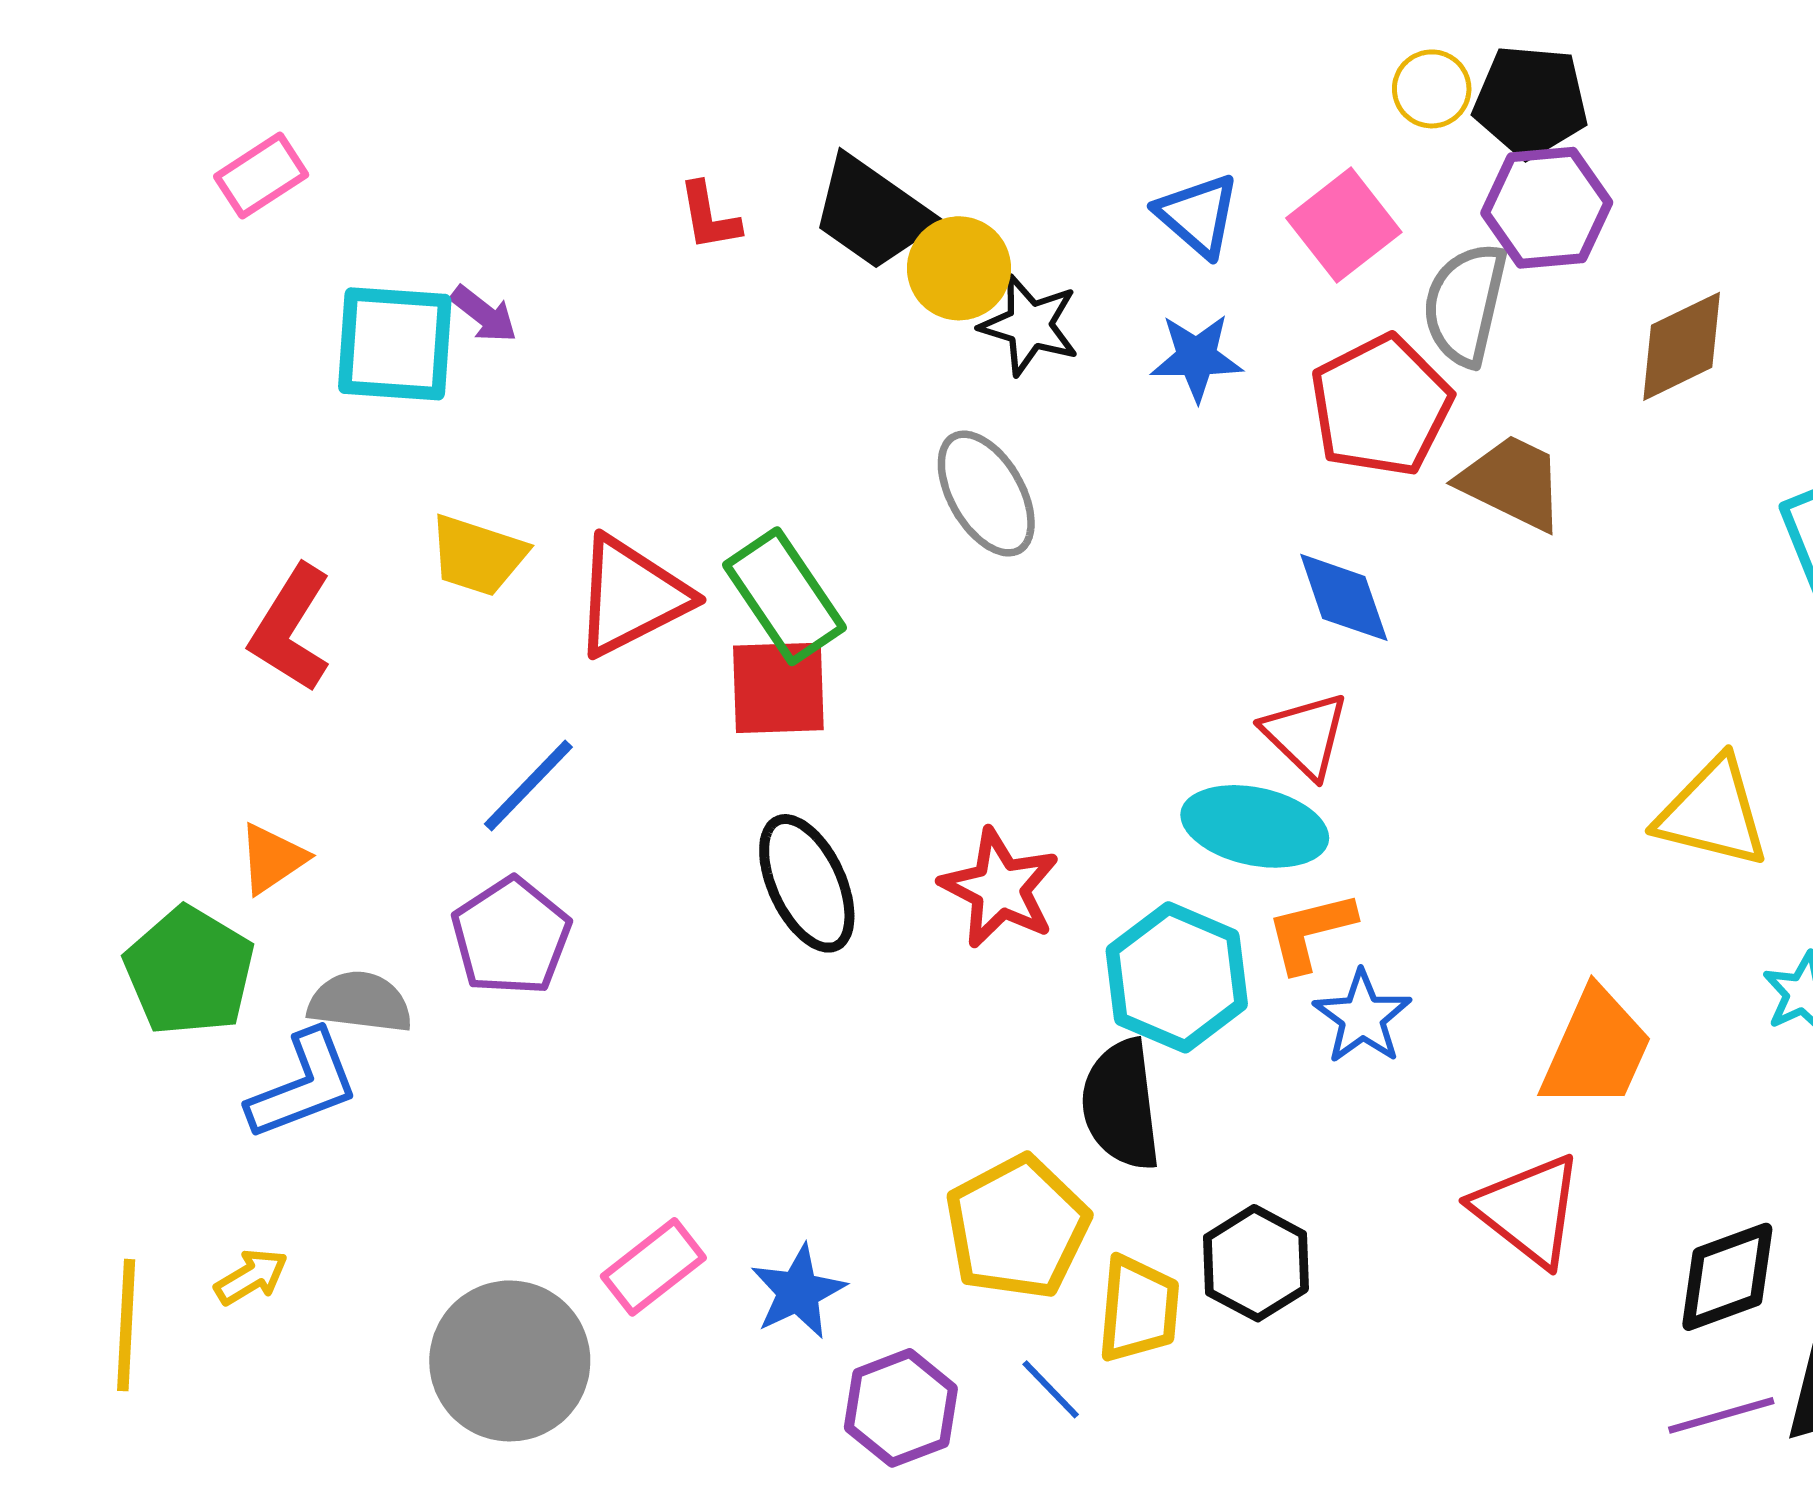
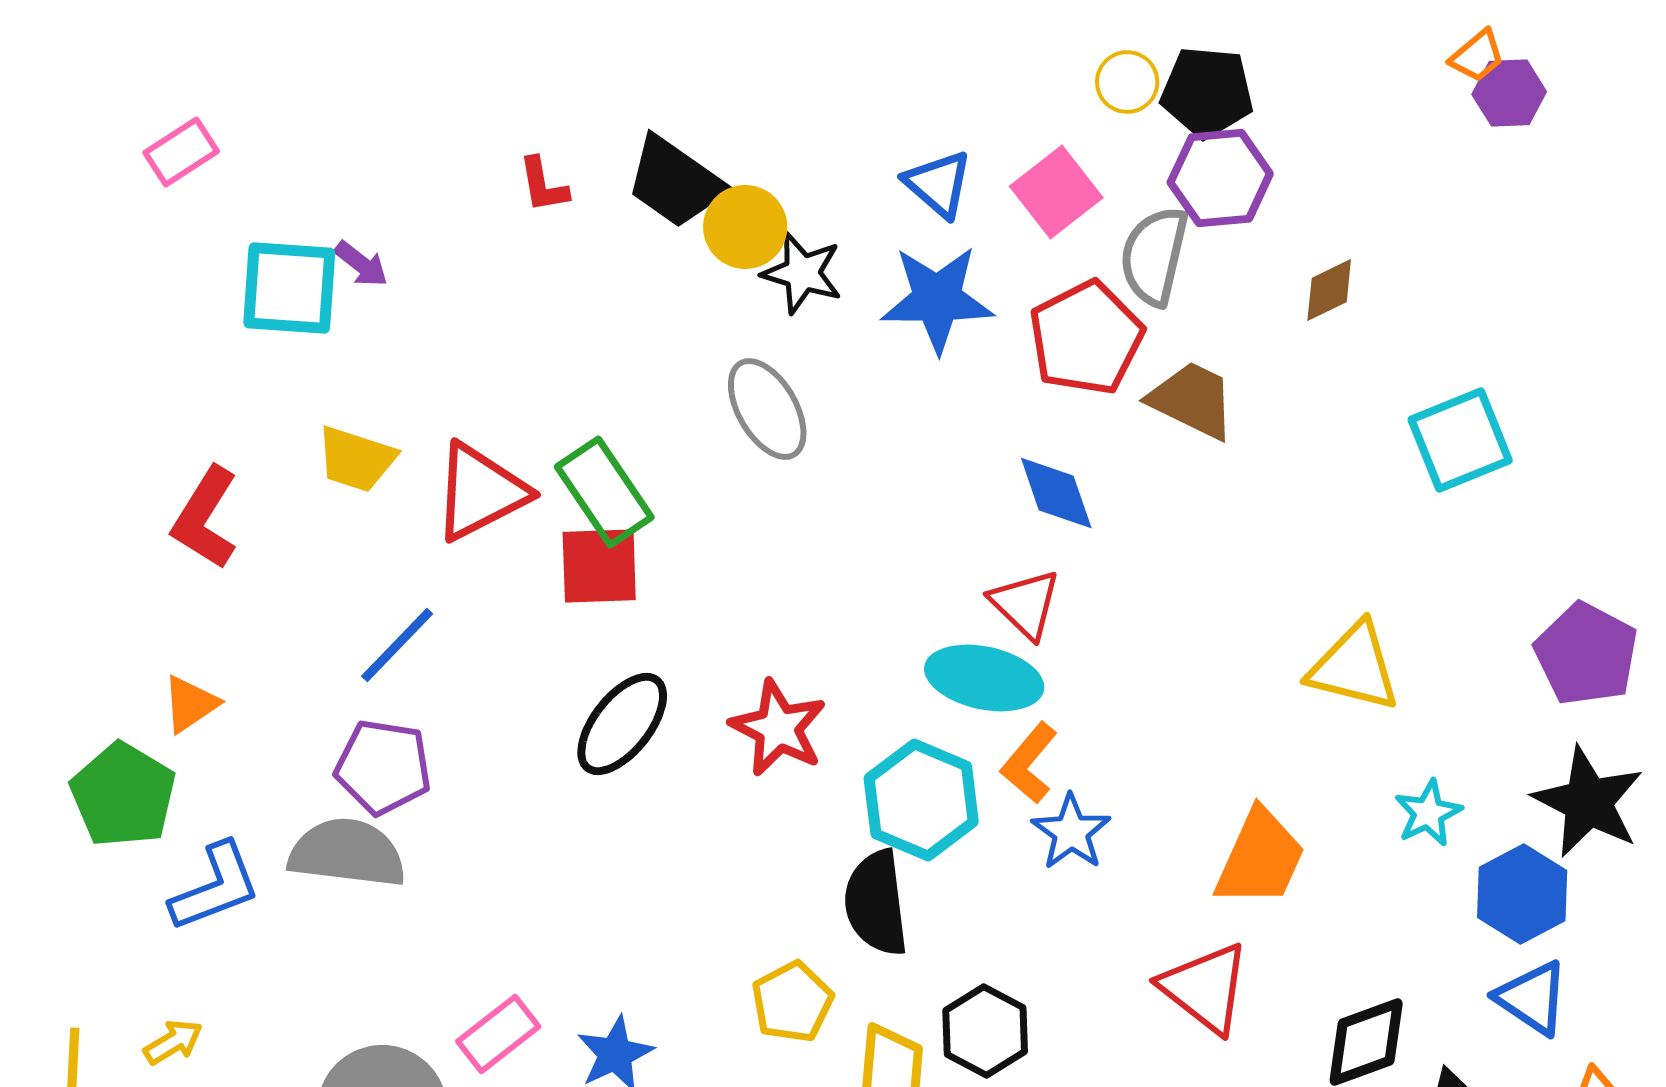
brown diamond: (1682, 346) -> (1329, 290), size x0.7
blue star: (1197, 357) -> (937, 299), size x1.5
black ellipse: (807, 883) -> (622, 724), turned 63
orange L-shape: (1310, 932) -> (1029, 763), turned -36
purple pentagon: (511, 937) -> (383, 767), turned -30
gray semicircle: (360, 1002) -> (347, 853), moved, size x1.4
yellow pentagon: (1017, 1227) -> (792, 1002), size x0.7

